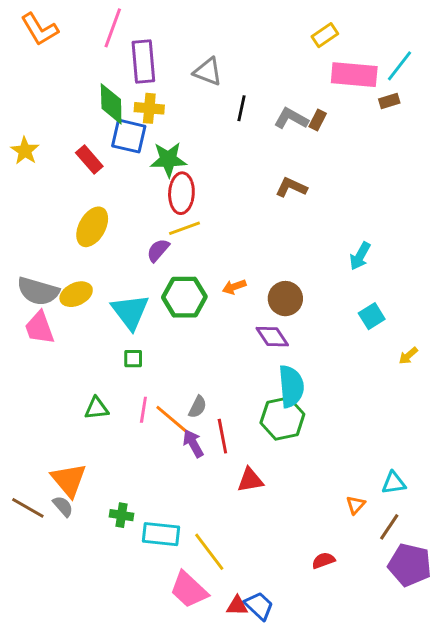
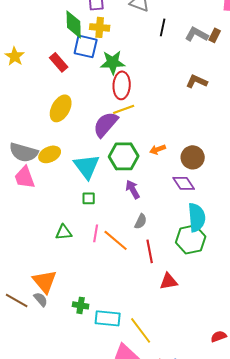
purple semicircle: (158, 250) -> (106, 124), size x1.6
gray semicircle: (198, 407) -> (141, 221), moved
purple arrow: (193, 443) -> (133, 189), moved

